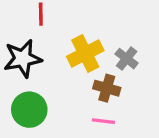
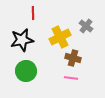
gray cross: (127, 59) -> (86, 26), moved

